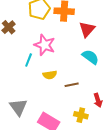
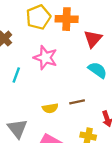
cyan line: (29, 60) -> (16, 75), moved
yellow semicircle: (50, 75) -> (50, 108), moved

